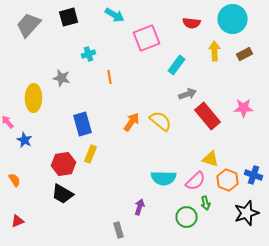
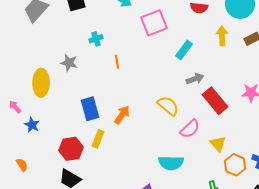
orange arrow: (132, 122) -> (122, 115), moved
yellow triangle: (210, 159) -> (218, 144), turned 30
pink semicircle: (196, 181) -> (190, 129), moved

